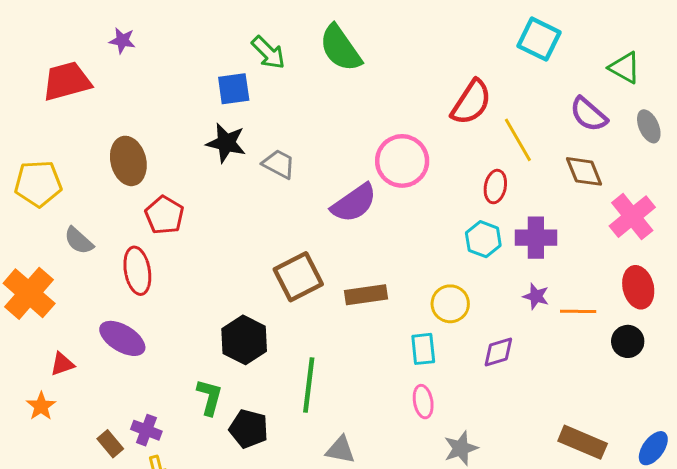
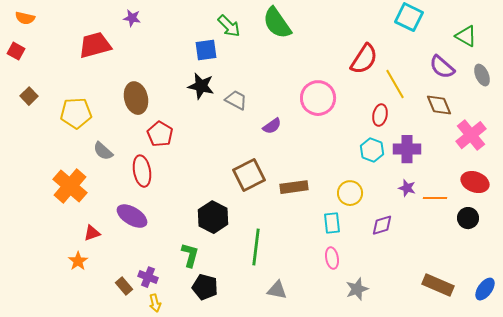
purple semicircle: (354, 203) -> (272, 126), moved, size x0.6
red ellipse: (638, 287) -> (475, 182), turned -56
black pentagon: (249, 429) -> (205, 287), moved

